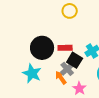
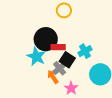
black circle: (42, 48) -> (46, 39), moved
cyan star: (32, 73) -> (36, 56), moved

